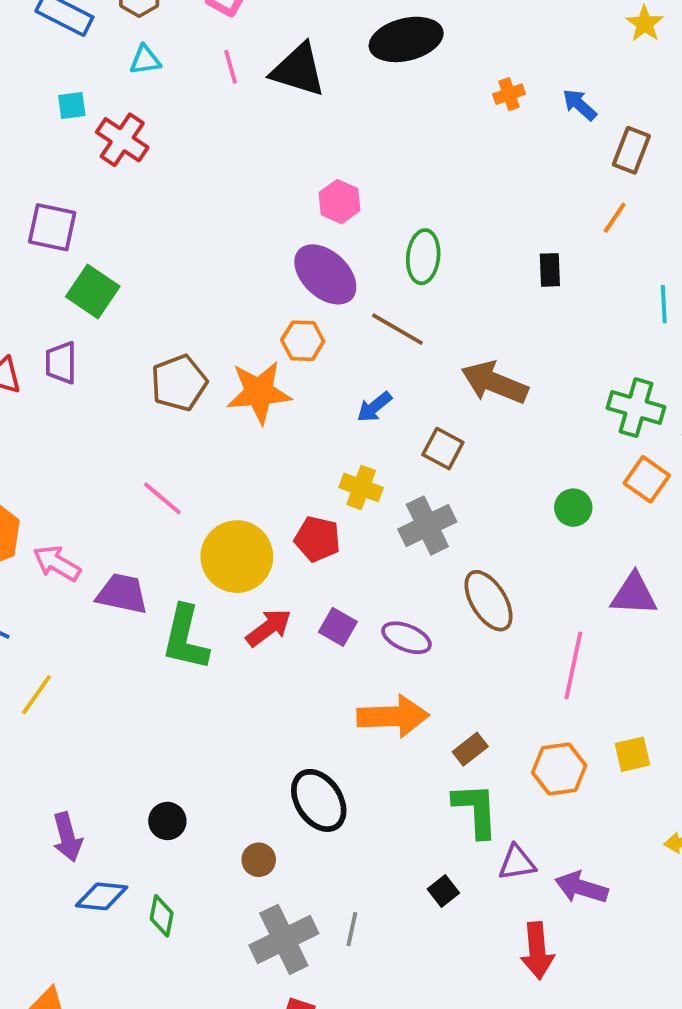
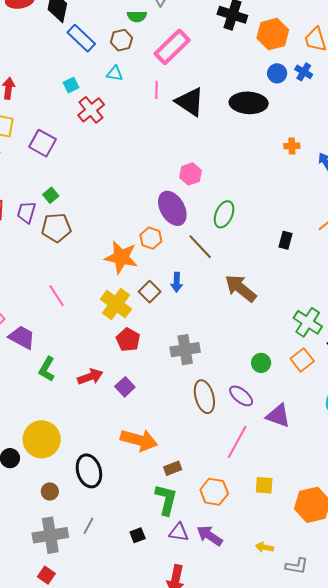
cyan square: (72, 106) -> (71, 85), turned -35
green square: (93, 291) -> (51, 195), moved, size x0.6
brown pentagon: (179, 383) -> (56, 228), moved
blue arrow: (374, 407) -> (177, 282), turned -66
brown square: (443, 449) -> (150, 292), moved
yellow cross: (361, 487) -> (116, 304), moved, size x1.4
yellow circle: (237, 557) -> (42, 439), moved
green L-shape: (185, 638) -> (47, 369), size x0.7
purple ellipse: (406, 638) -> (241, 396), moved
yellow square: (632, 754) -> (264, 485), moved
purple arrow: (581, 887) -> (210, 536), moved
gray line: (352, 929) -> (89, 526), moved

